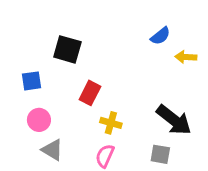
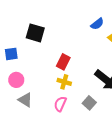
red rectangle: (90, 93) -> (63, 62), moved
gray square: (160, 154) -> (89, 103), moved, turned 32

